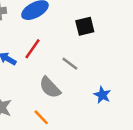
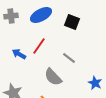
black square: (85, 26) -> (72, 22), moved, turned 35

